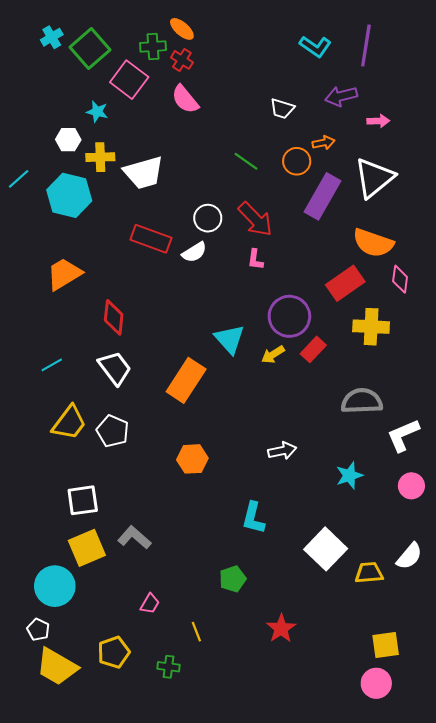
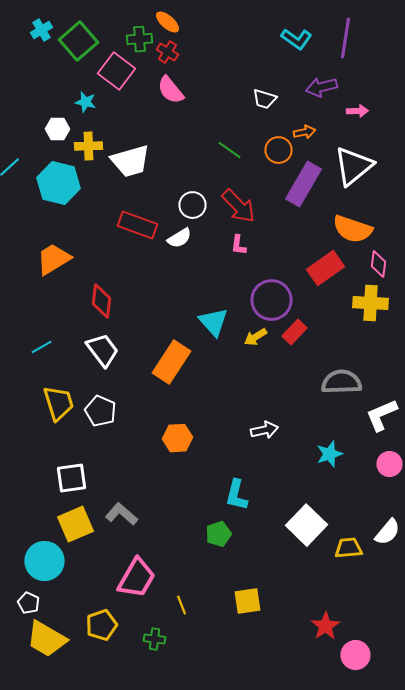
yellow cross: (371, 327) -> (370, 303), moved
yellow trapezoid: (69, 423) -> (58, 403), turned -54
green pentagon: (233, 579) -> (218, 534), moved
pink trapezoid: (150, 604) -> (136, 578), size x2.0
red star: (281, 628) -> (326, 626), moved
yellow square: (386, 645) -> (248, 601), moved

